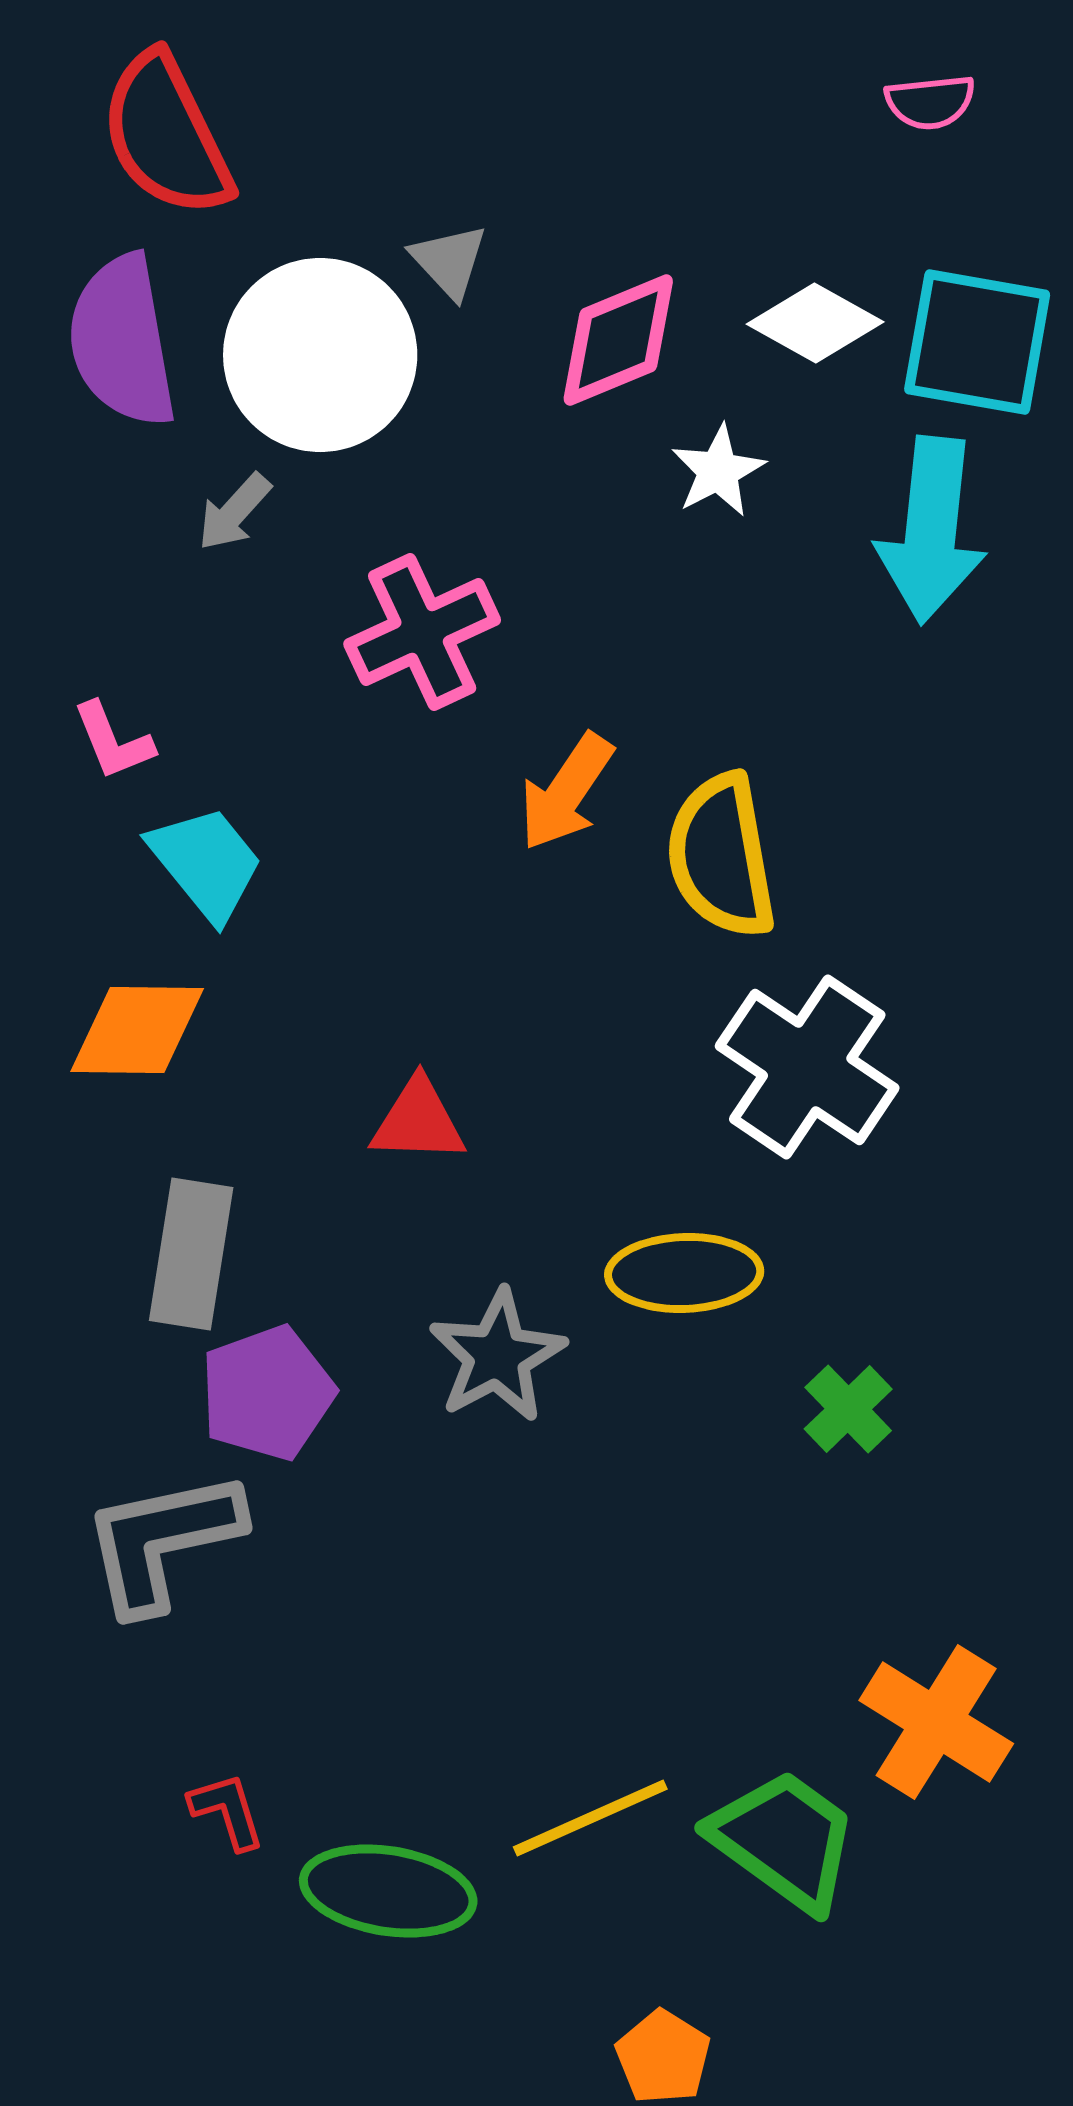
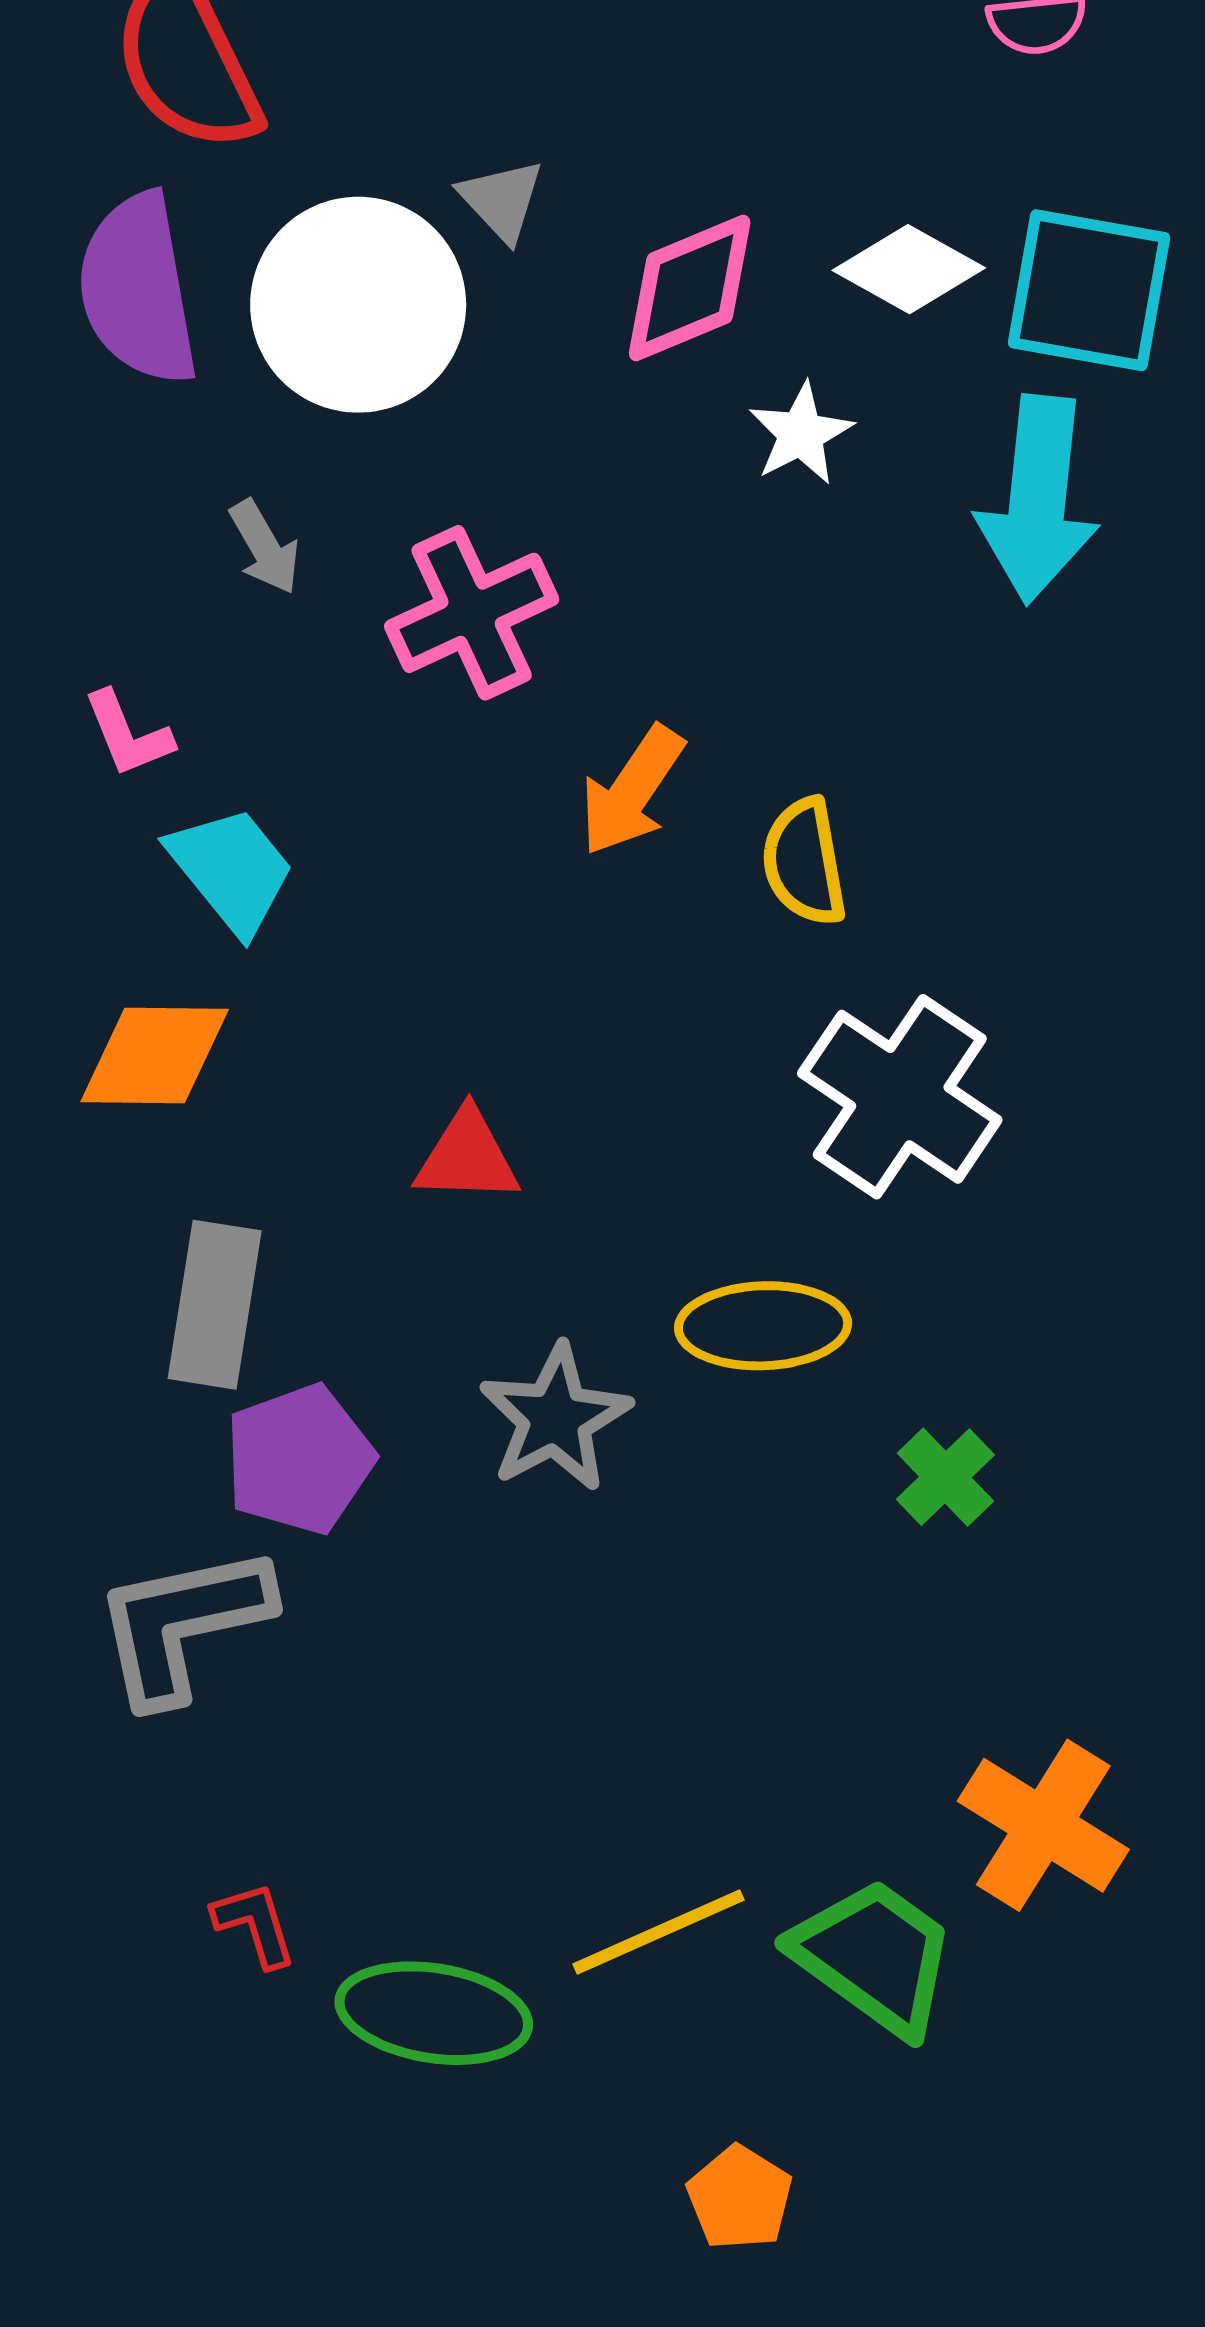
gray arrow: (234, 512) -> (265, 547), moved, turned -72
yellow semicircle: (721, 856) -> (804, 862), size x0.7

